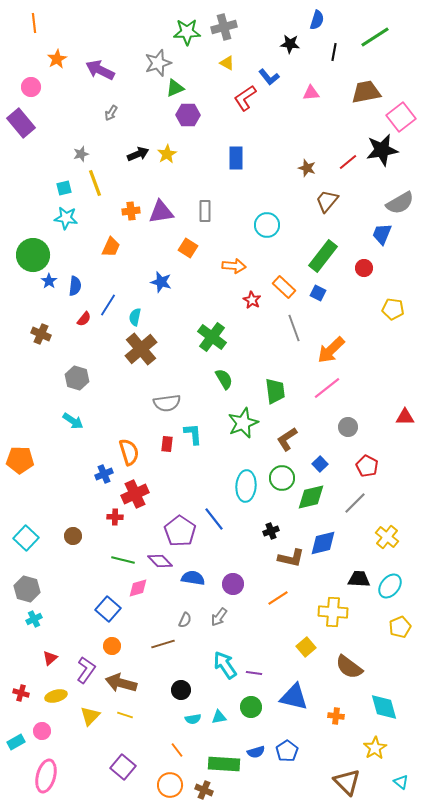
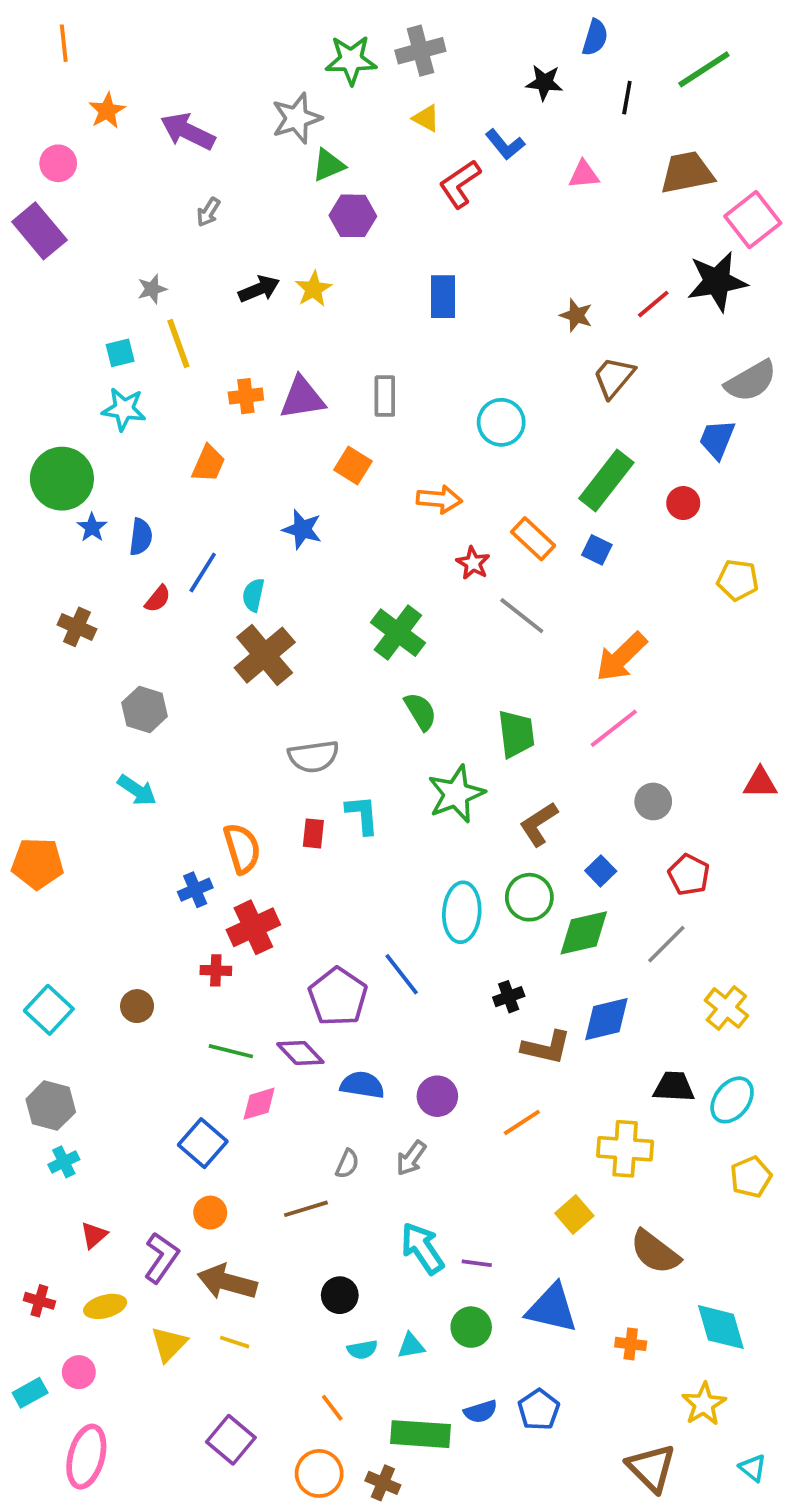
gray line: (294, 328) -> (522, 616), moved, turned -32

